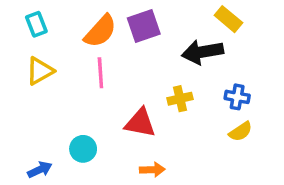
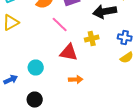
pink line: (100, 73) -> (60, 24), moved, turned -42

